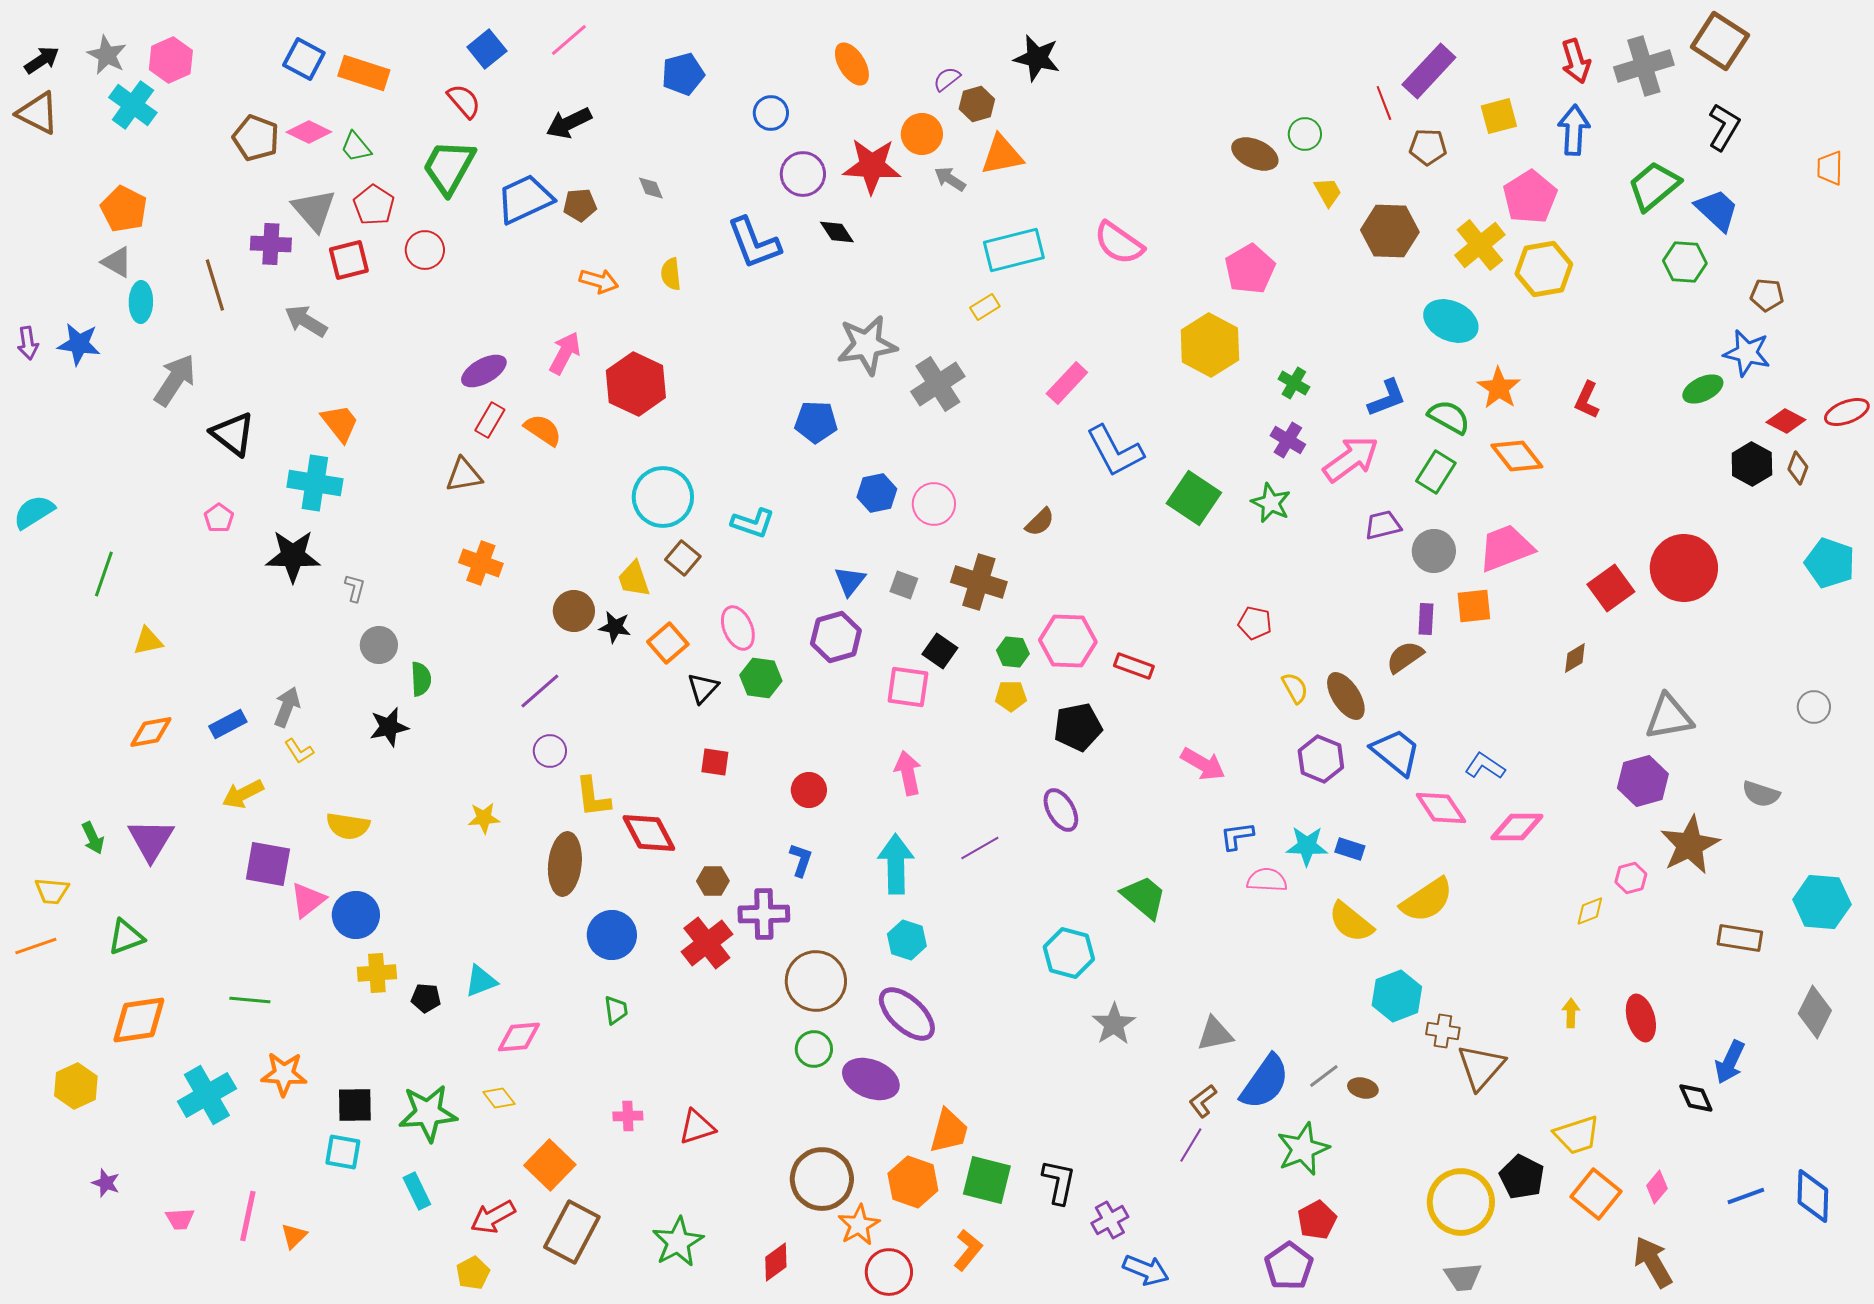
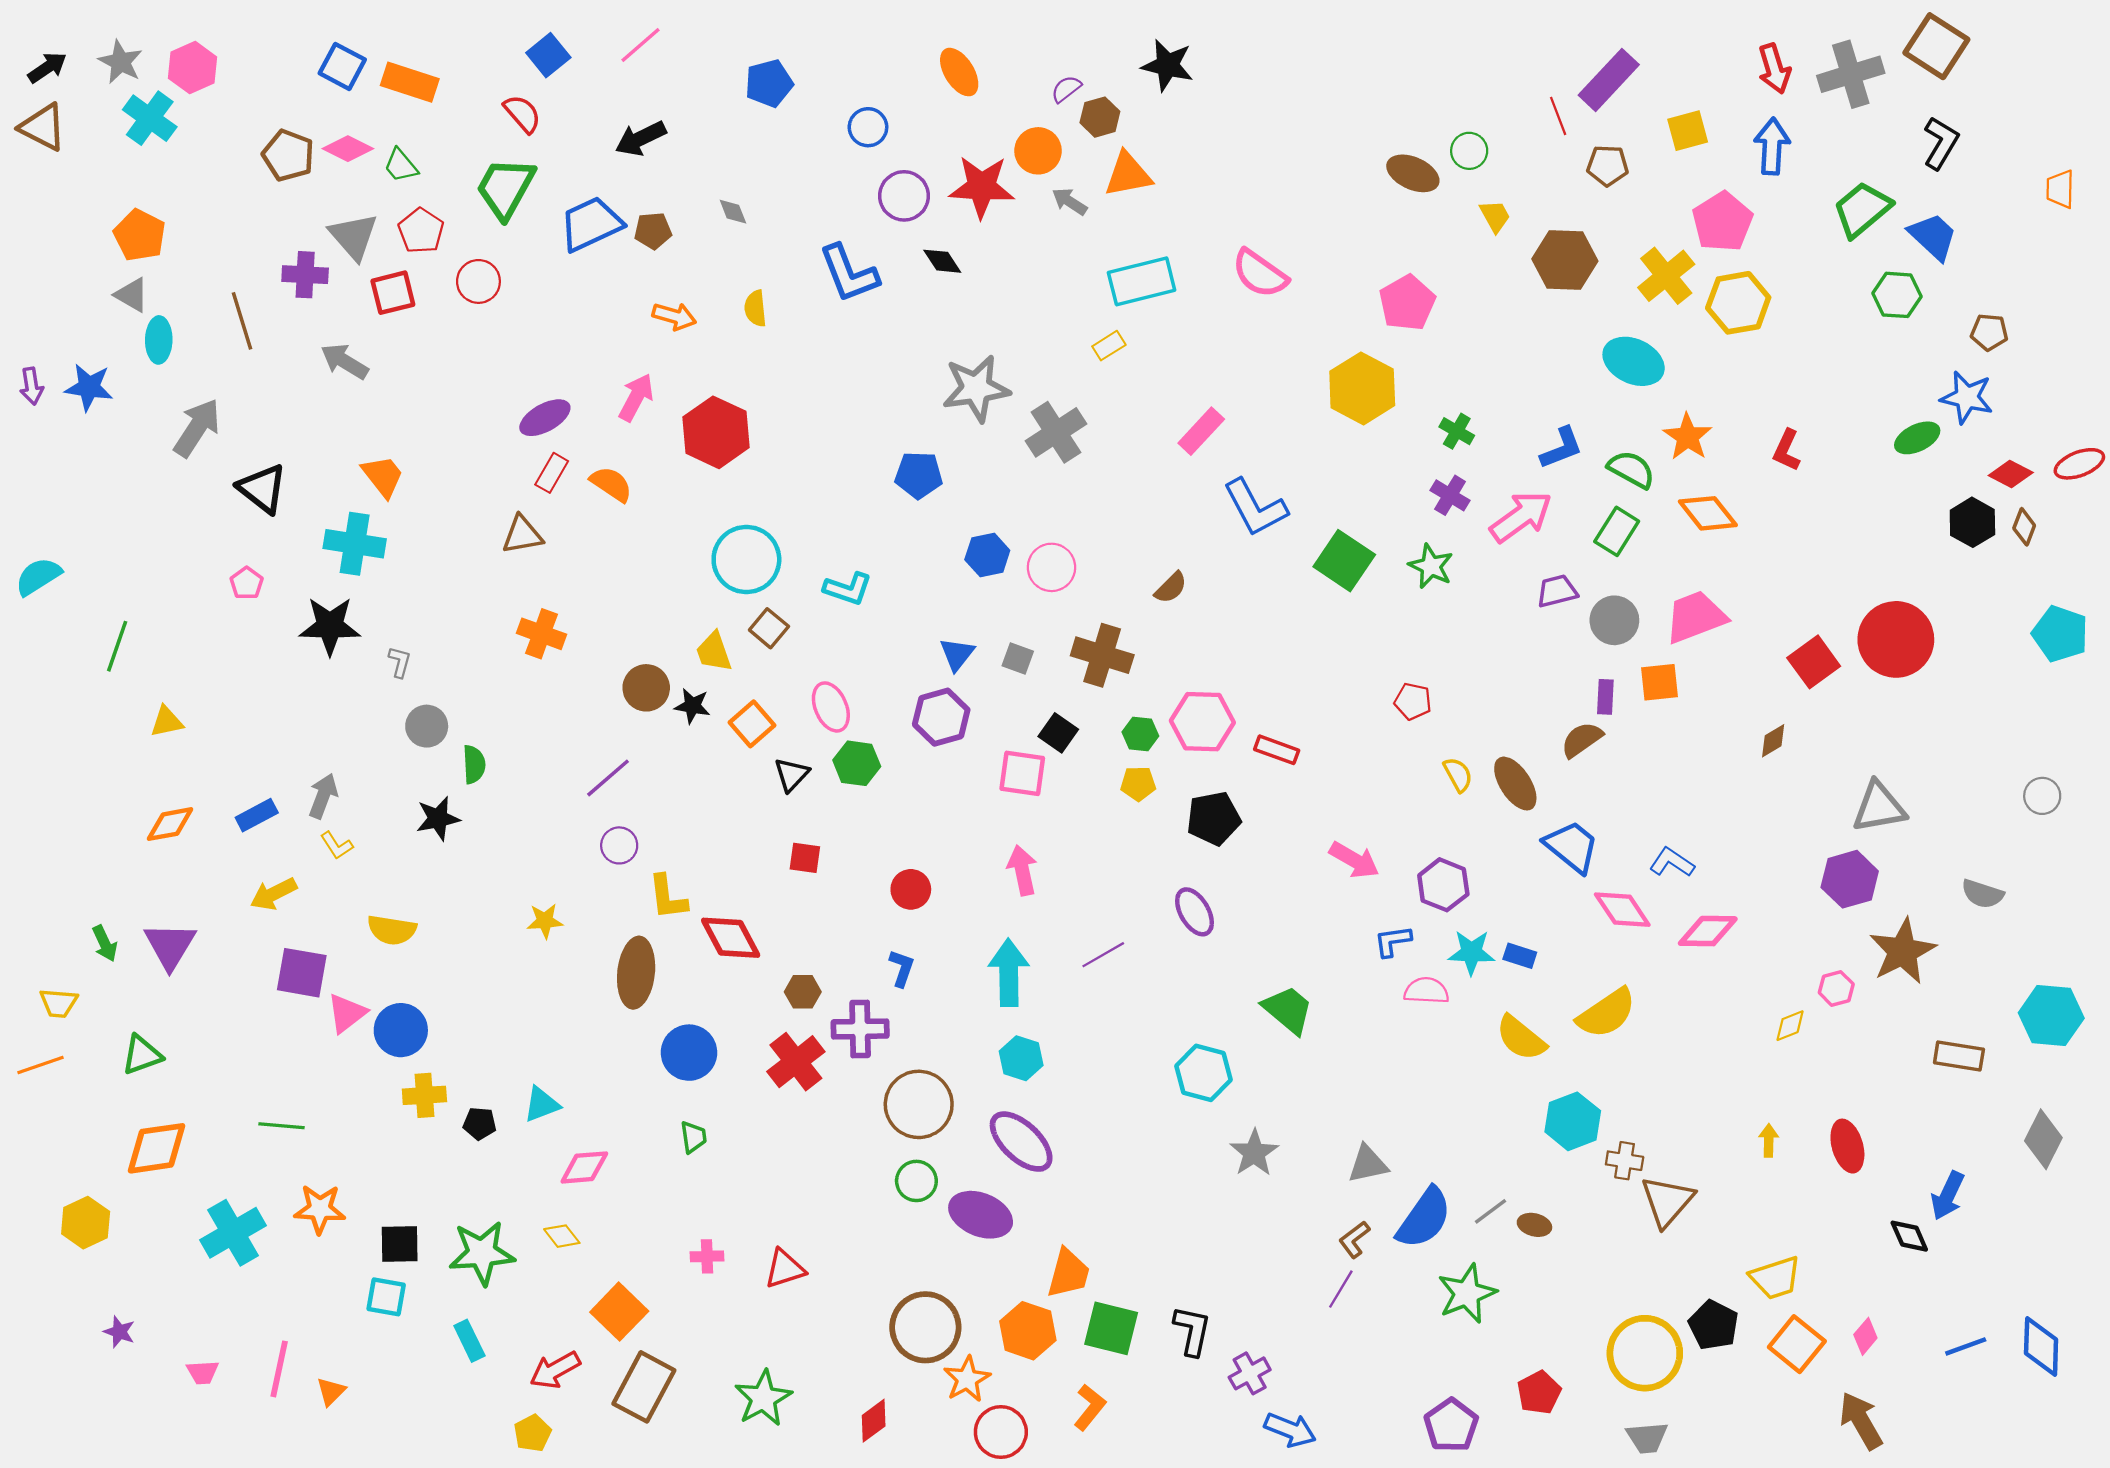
purple hexagon: (1321, 759) -> (1443, 885), moved
red pentagon: (1317, 1220) -> (1539, 1393), moved

